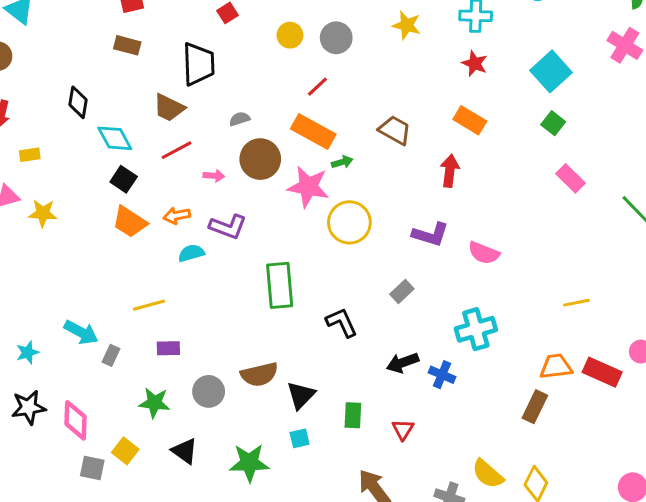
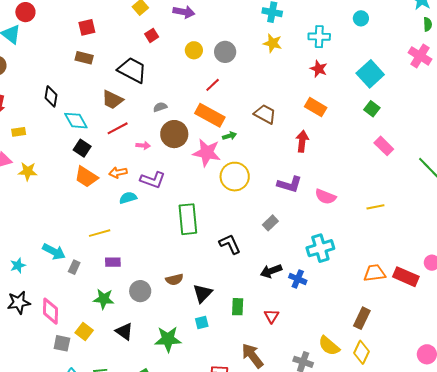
black trapezoid: (198, 64) -> (132, 70), turned -60
yellow line: (576, 303) -> (375, 207), moved
brown semicircle: (259, 374) -> (174, 279), size x0.7
brown rectangle: (535, 407) -> (362, 318), moved

